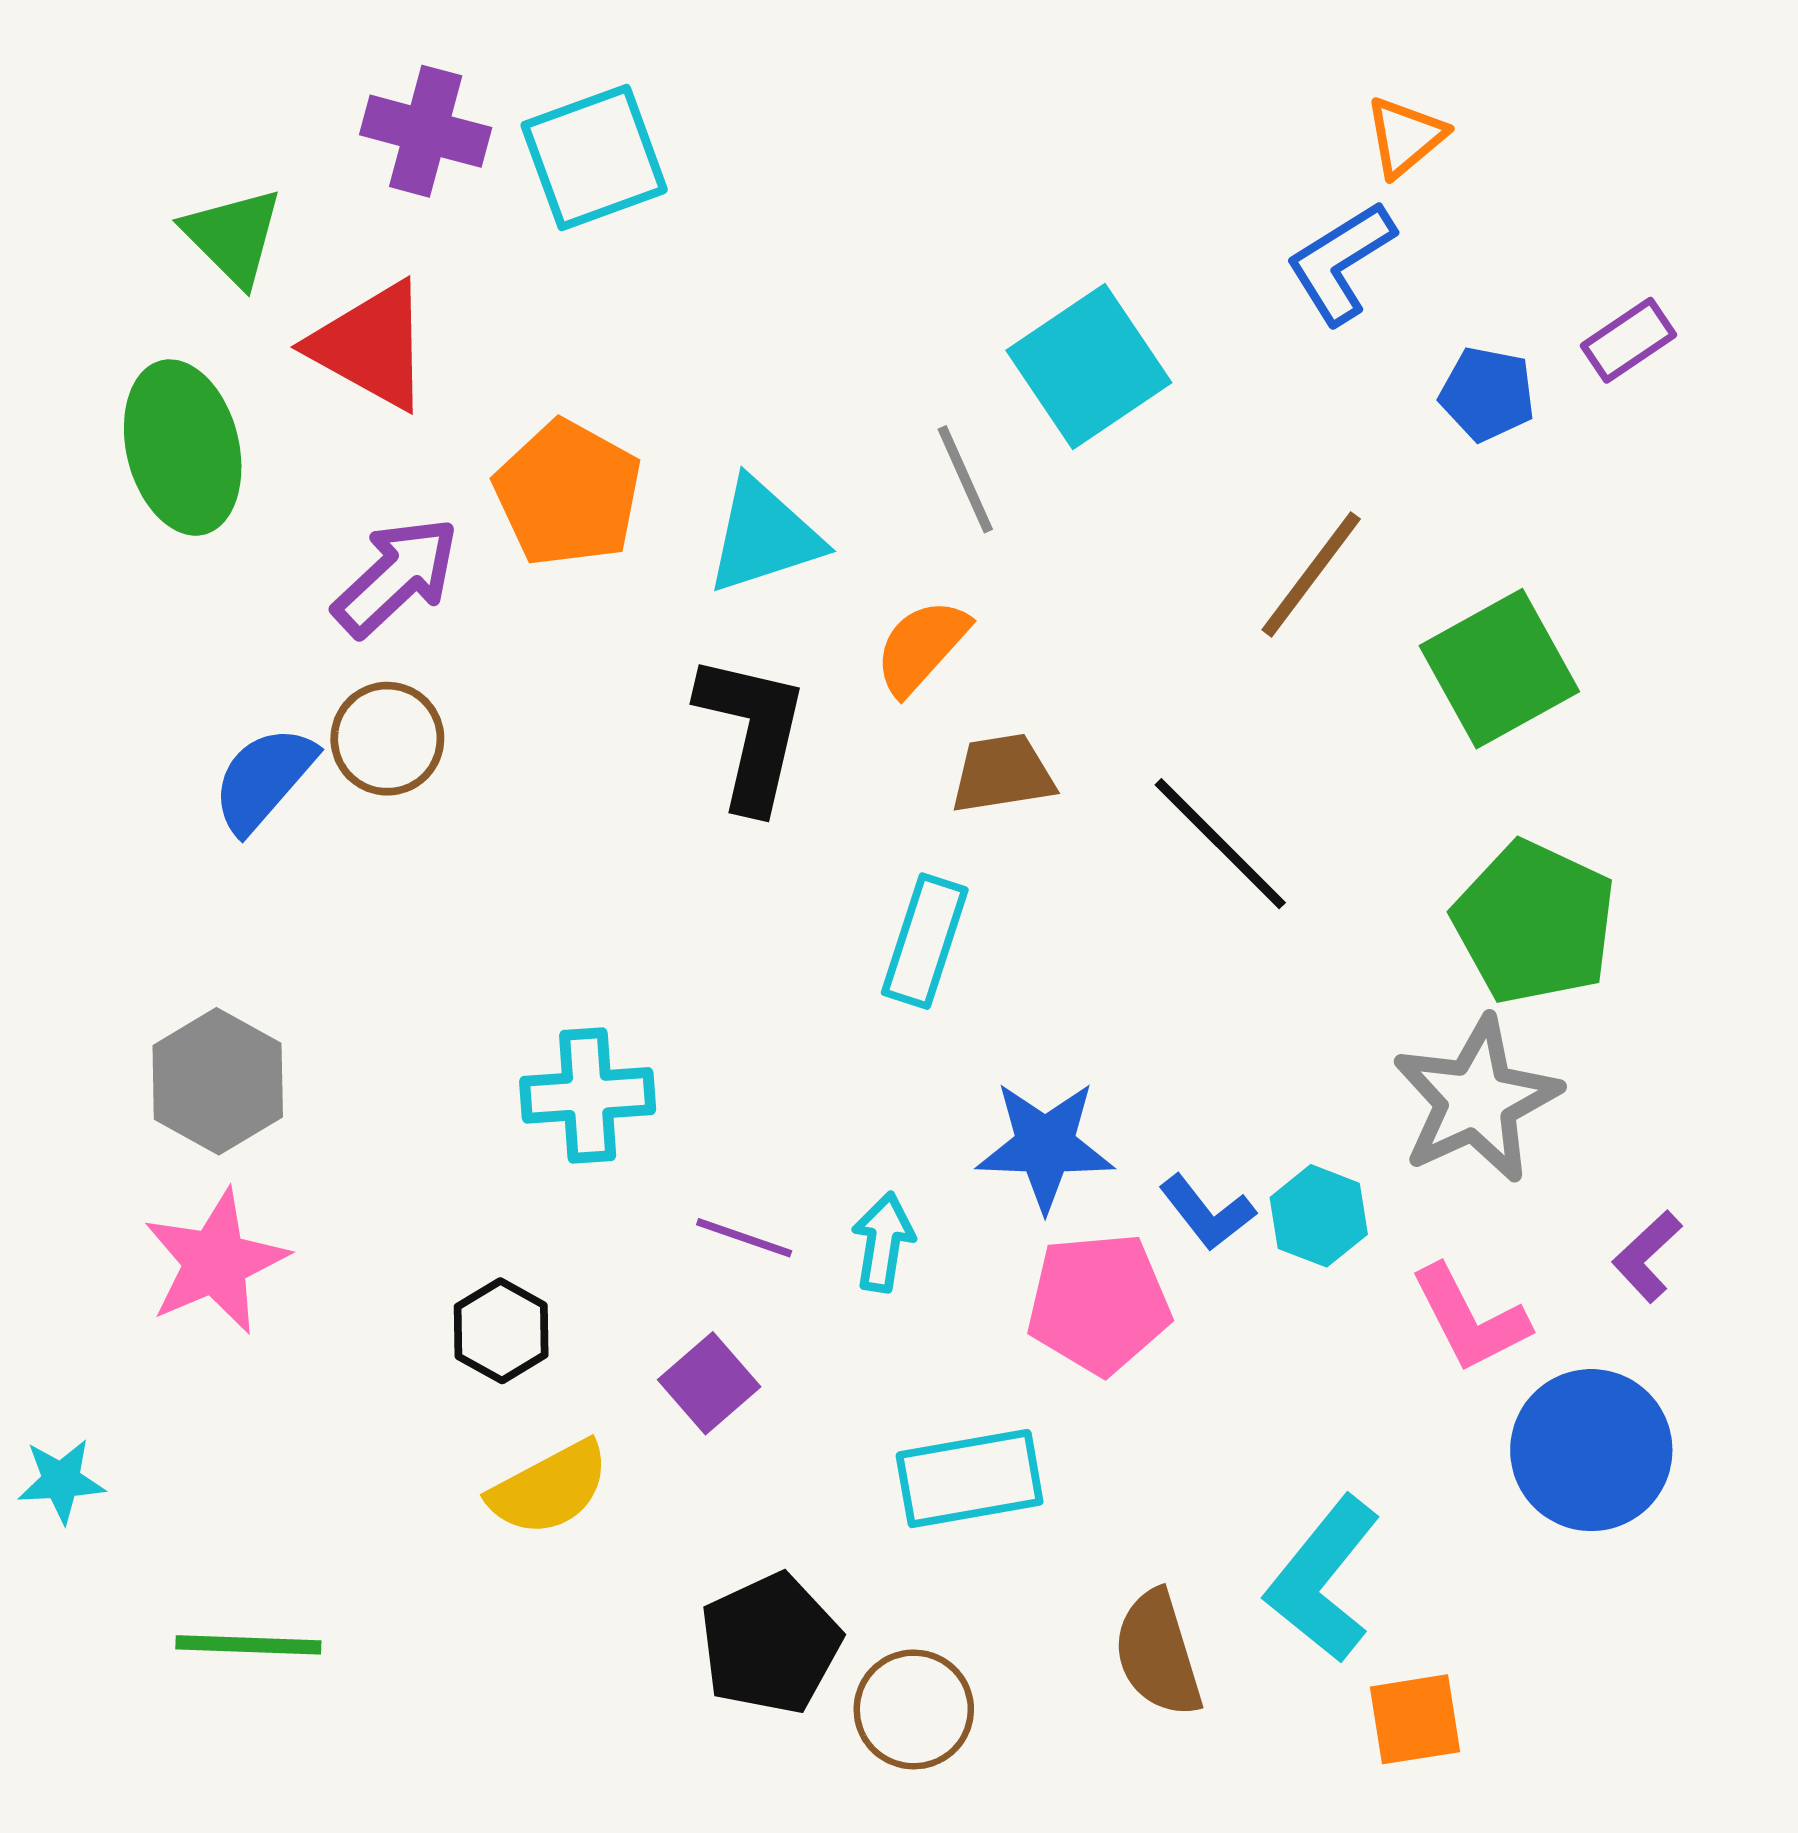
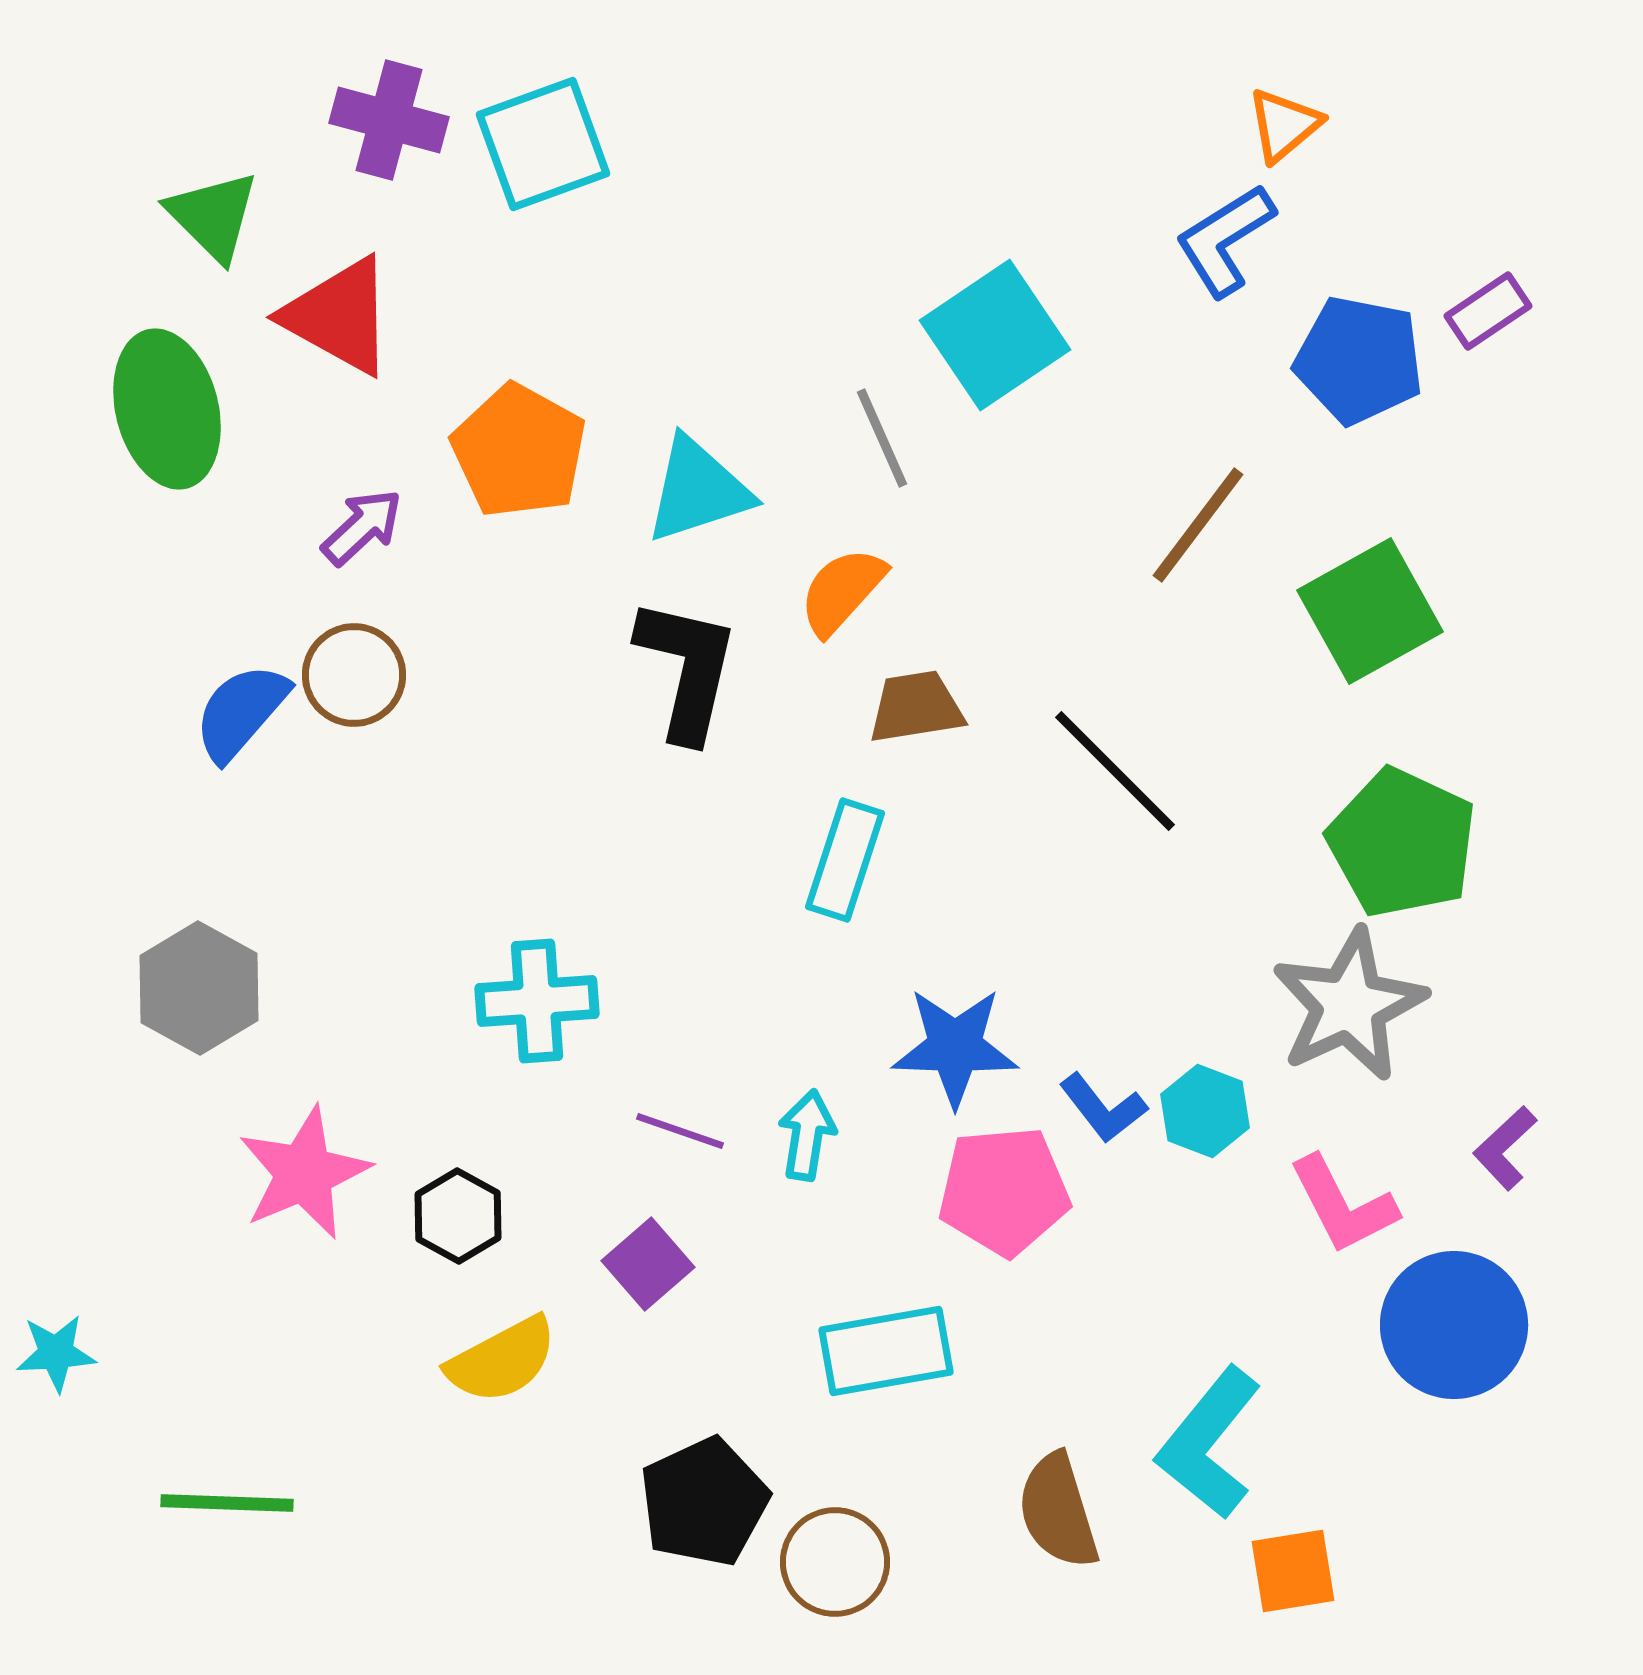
blue pentagon: (1487, 394) -> (1359, 360), size x1.5
purple arrow: (396, 577) -> (362, 527), size x0.7
pink star: (215, 1262) -> (304, 1173), moved

